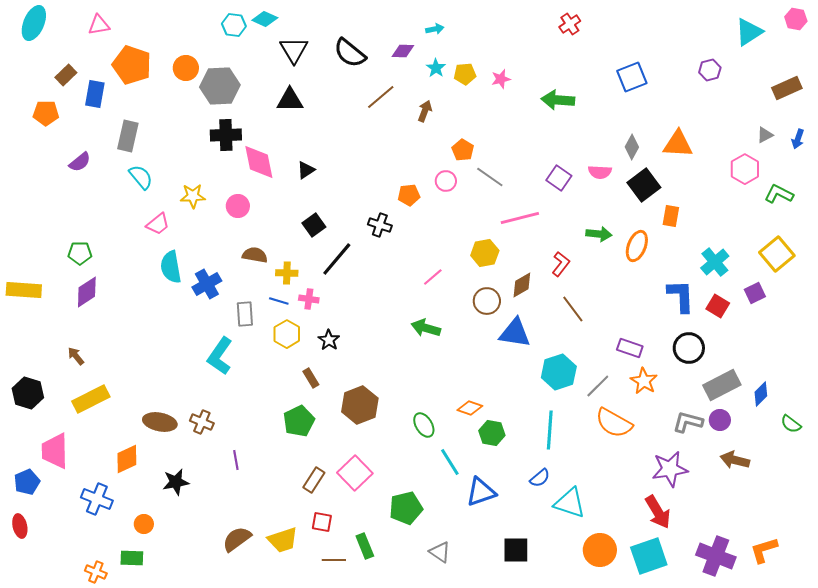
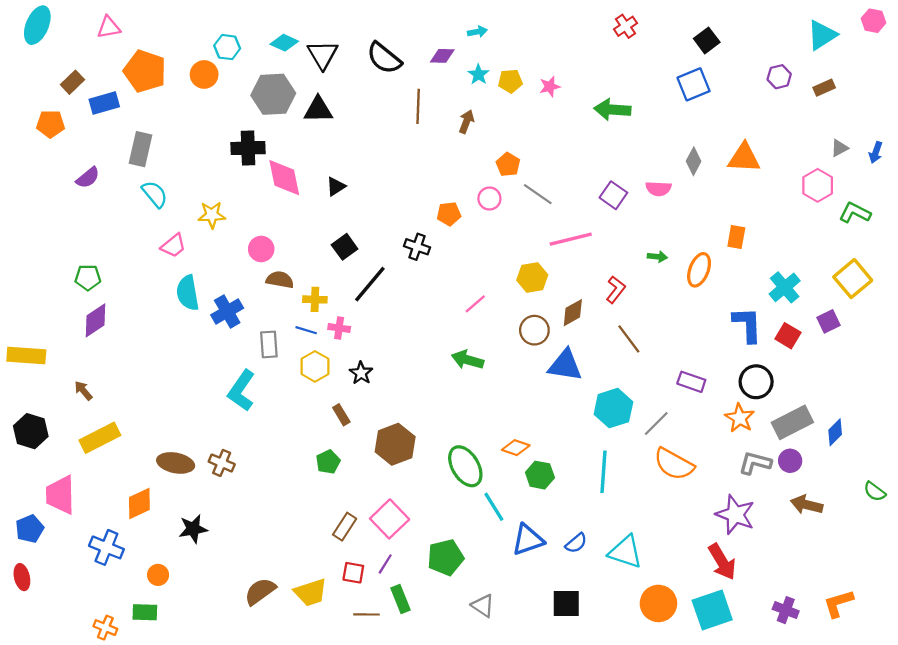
cyan diamond: (265, 19) -> (284, 43), moved
cyan hexagon: (234, 25) -> (227, 47), moved
gray hexagon: (220, 86) -> (273, 94), moved
brown rectangle: (787, 88) -> (824, 88), moved, size x0.7
blue rectangle: (95, 94) -> (104, 103), turned 64
brown line: (381, 97) -> (418, 106), turned -48
black square: (644, 185) -> (707, 40), moved, size x0.7
pink circle: (238, 206) -> (261, 249), moved
green arrow: (599, 234) -> (657, 257), size x0.7
yellow rectangle: (24, 290) -> (26, 355), moved
orange star: (644, 381) -> (740, 418), moved
green pentagon: (299, 421) -> (328, 462), size x0.7
green semicircle: (791, 424) -> (875, 491), moved
green ellipse: (424, 425) -> (465, 466), size x1.5
purple line: (236, 460) -> (385, 564), moved, turned 42
purple star: (670, 469) -> (735, 515), turned 30
blue semicircle: (540, 478) -> (576, 543), moved
purple cross: (716, 556) -> (786, 610), size x0.6

